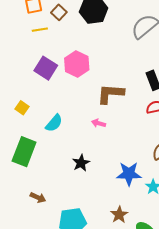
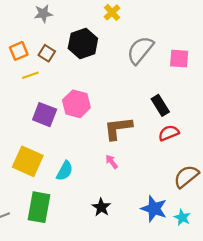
yellow square: (22, 108) -> (28, 161), size x2.0
pink arrow: (99, 123) -> (112, 162), turned 48
blue star: (129, 174) -> (154, 209), turned 30

